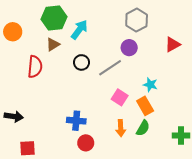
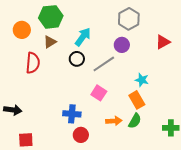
cyan arrow: (79, 30) -> (83, 37), moved
orange circle: (13, 32) -> (22, 30), moved
pink square: (120, 97) -> (99, 93), moved
orange arrow: (121, 128) -> (114, 121), turned -91

